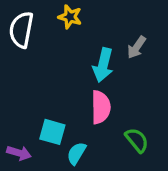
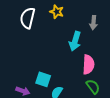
gray arrow: (136, 47) -> (93, 23), moved, turned -32
pink semicircle: (101, 107) -> (88, 64), moved

